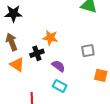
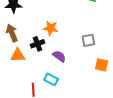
orange triangle: (17, 65) -> (18, 55), turned -35
cyan rectangle: (60, 86) -> (51, 79), moved

